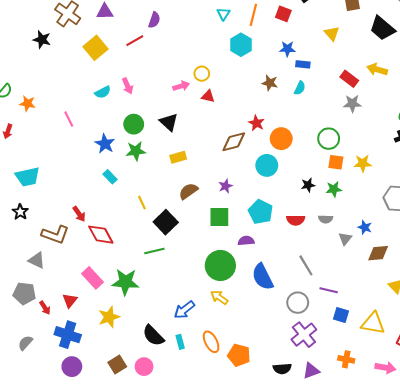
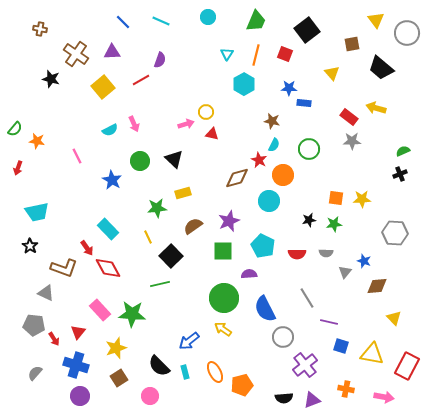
cyan semicircle: (300, 88) -> (274, 145), moved
green circle: (329, 139) -> (309, 149), moved
green star: (136, 151) -> (157, 208), moved
cyan rectangle: (110, 177) -> (108, 229), moved, size x1.5
purple star: (226, 186) -> (229, 221), size x1.5
gray circle: (298, 303) -> (283, 337), moved
orange pentagon: (239, 355) -> (242, 385), turned -30
brown square: (117, 365) -> (119, 378), moved

